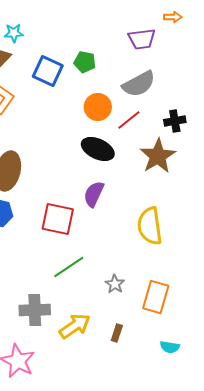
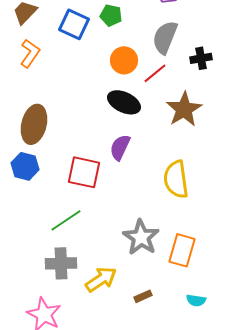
gray semicircle: (139, 84) -> (165, 37), turned 140
black cross: (175, 121) -> (201, 58), moved
green line: (69, 267) -> (66, 220), moved
gray star: (115, 284) -> (141, 237), size x1.8
brown rectangle: (117, 333) -> (143, 296), moved, turned 48

